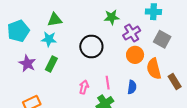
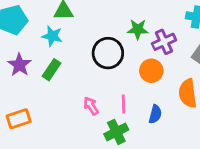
green star: (112, 17) -> (138, 29), moved
orange circle: (135, 55) -> (151, 71), moved
pink arrow: (84, 87) -> (91, 106), turned -56

